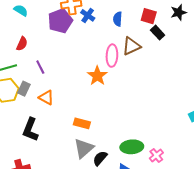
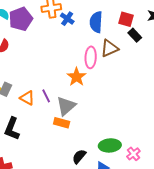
blue semicircle: (118, 19) -> (96, 22), size x1.5
purple pentagon: (60, 21) -> (21, 19), moved
purple line: (40, 67) -> (46, 96), moved
gray triangle: (84, 148) -> (66, 106), moved

